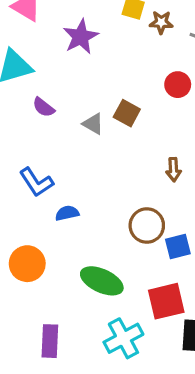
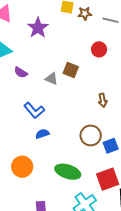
blue L-shape: (36, 182) -> (34, 110), moved

